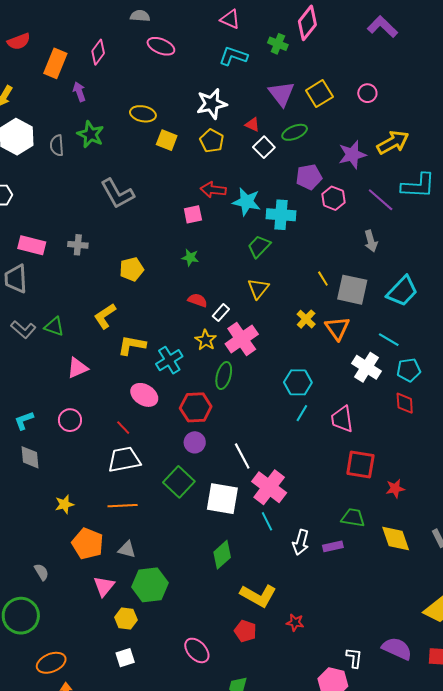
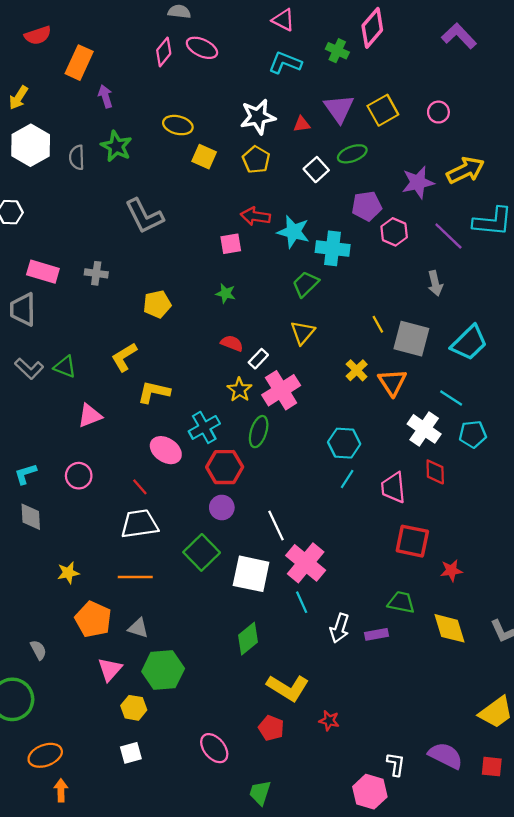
pink diamond: (98, 52) -> (164, 52), moved
red triangle: (252, 125) -> (302, 124), moved, turned -35
cyan cross: (169, 360) -> (204, 427), moved
red diamond: (405, 403) -> (435, 472), moved

